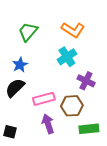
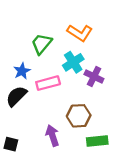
green trapezoid: (28, 32) -> (42, 44), moved
purple cross: (86, 81) -> (94, 76), moved
pink rectangle: (44, 99) -> (48, 83), moved

